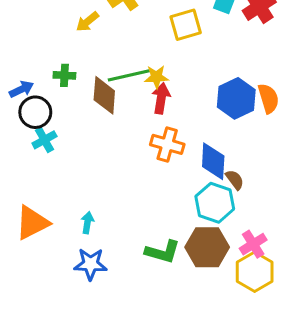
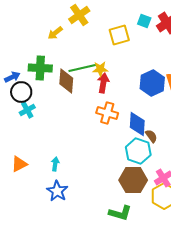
green cross: (64, 75) -> (40, 68), size x1.6
orange triangle: (32, 223) -> (19, 164), size x0.7
green L-shape: (163, 252) -> (120, 213), moved
blue star: (91, 264) -> (57, 191), turned 30

